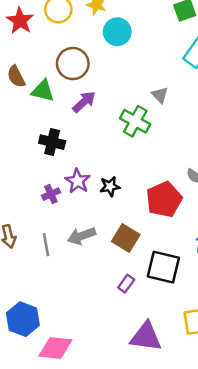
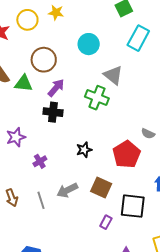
cyan circle: (117, 32) -> (89, 44), moved
gray triangle: (160, 95) -> (113, 75), size x1.5
black cross: (52, 142) -> (53, 112), moved
purple star: (78, 181) -> (16, 137), moved, turned 30

